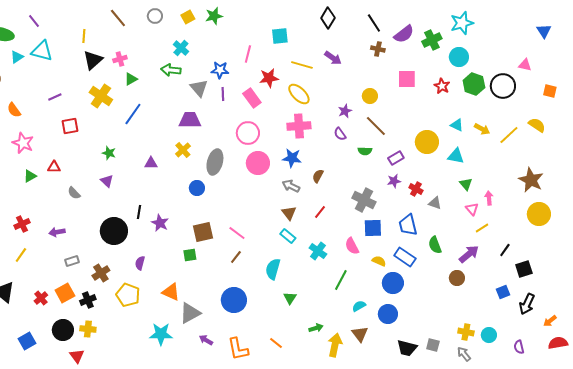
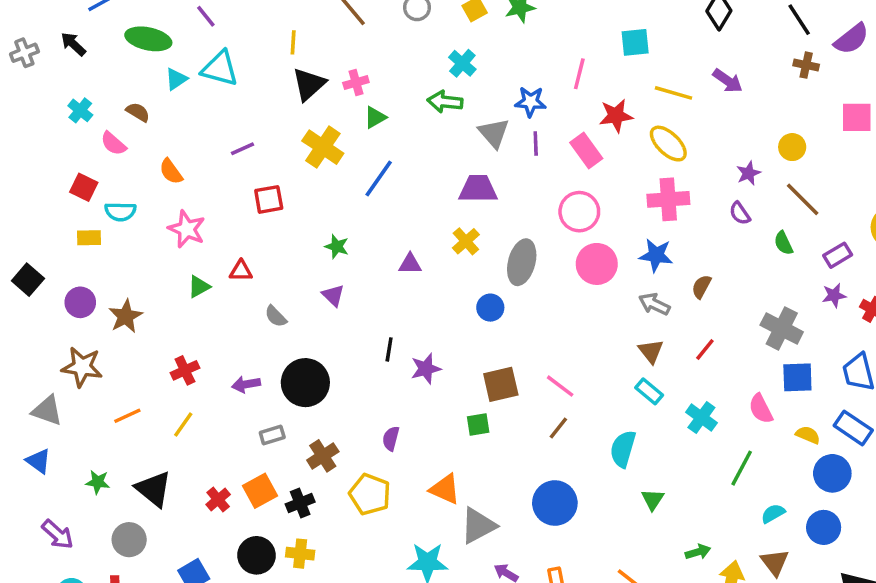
green semicircle: (365, 151) -> (783, 243), turned 64
purple star: (160, 223) -> (426, 369), turned 30
black circle: (114, 231) -> (305, 383), moved

